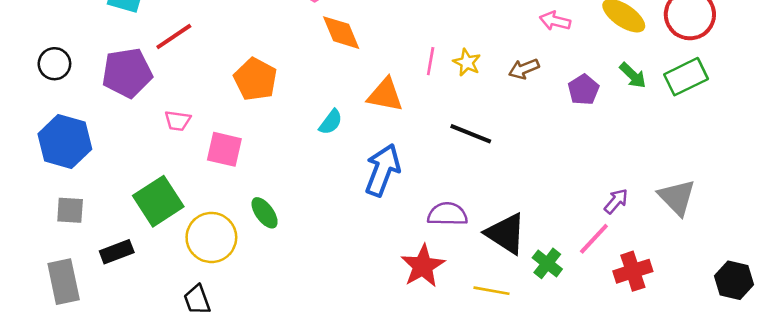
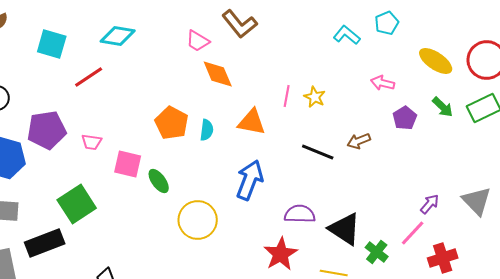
pink arrow: (555, 21) -> (383, 83), moved
brown arrow: (524, 69) -> (359, 141), moved
purple pentagon: (127, 73) -> (47, 130), moved
orange pentagon: (255, 79) -> (172, 123), moved
cyan semicircle: (331, 122) -> (207, 130), moved, turned -30
green ellipse: (265, 213) -> (159, 181), moved
yellow circle: (211, 237) -> (198, 220), moved
black rectangle: (117, 252) -> (45, 243), size x1.5

